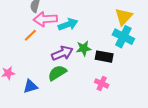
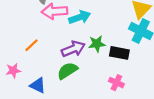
orange line: (30, 35) -> (31, 45), moved
blue triangle: (30, 86) -> (38, 85), turned 42

